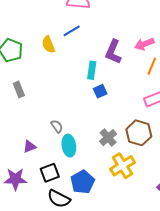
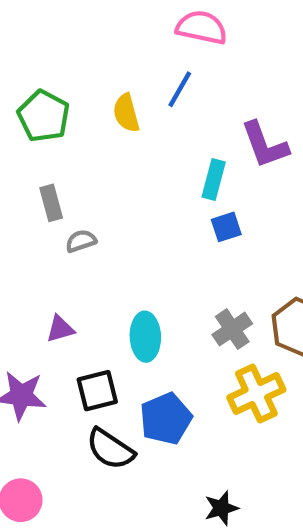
blue line: (72, 31) -> (180, 89), turned -36
purple L-shape: (113, 52) -> (265, 145), turned -50
gray semicircle: (57, 126) -> (81, 241), moved, turned -80

